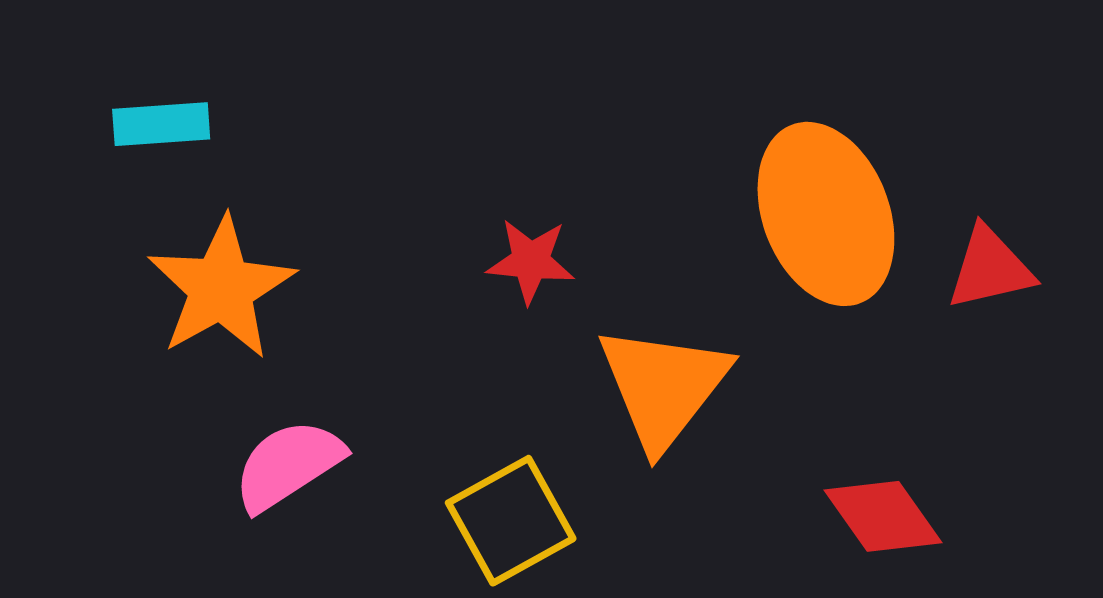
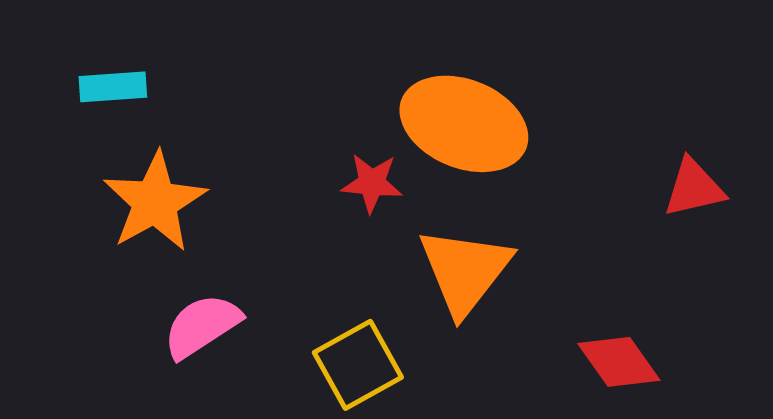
orange ellipse: (826, 214) -> (464, 124), moved, turned -47

